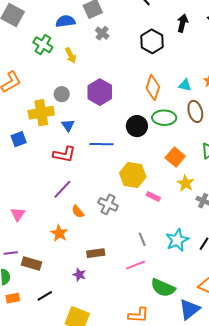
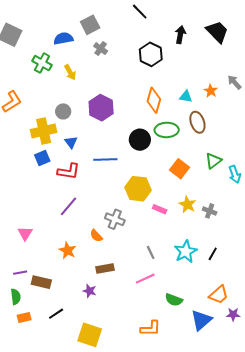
blue square: (19, 139) -> (42, 158), moved
yellow star: (186, 183) -> (187, 204), moved
orange semicircle: (78, 212) -> (96, 236), moved
green semicircle: (163, 288) -> (174, 300), size x0.7

